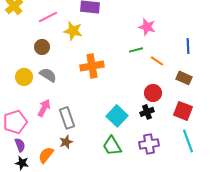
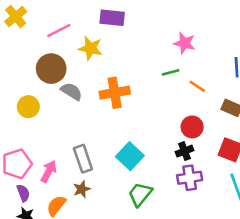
brown circle: (42, 47) -> (51, 69), size x1.5
gray semicircle: (48, 75) -> (72, 91), moved
pink arrow: (44, 108) -> (49, 171), moved
cyan square: (117, 116) -> (130, 156), moved
purple cross: (149, 144) -> (190, 178), moved
green trapezoid: (112, 146) -> (140, 194), turned 70

